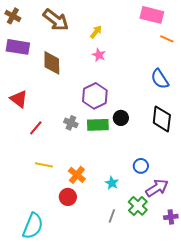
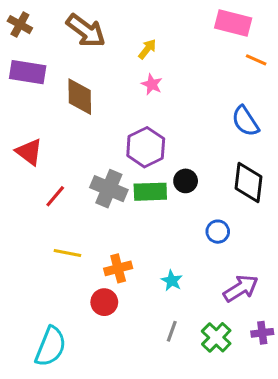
gray cross: (71, 123) -> (109, 189), size x1.6
blue circle: (141, 166) -> (218, 232), moved
orange cross: (77, 175) -> (118, 268), turned 36
green cross: (138, 206) -> (216, 337), moved

